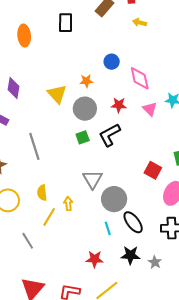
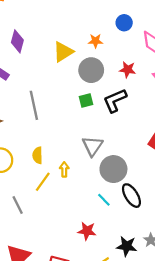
yellow triangle: (57, 94) -> (63, 52), turned 35
cyan line: (108, 228) -> (104, 200), turned -32
black star: (130, 255) -> (127, 246), moved

